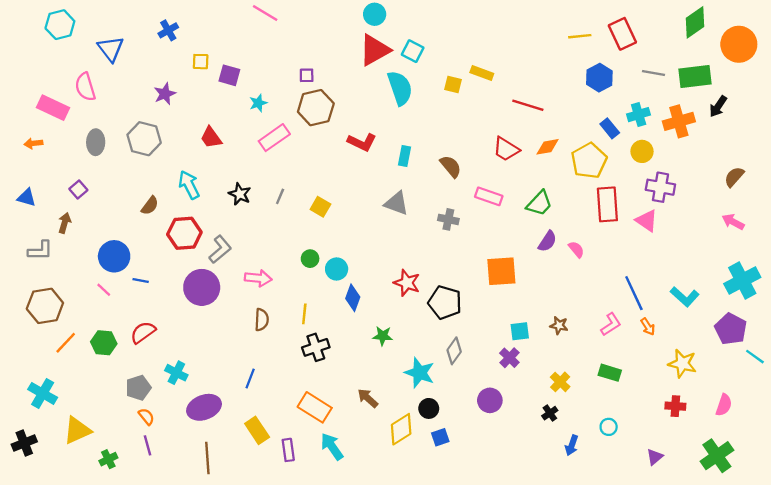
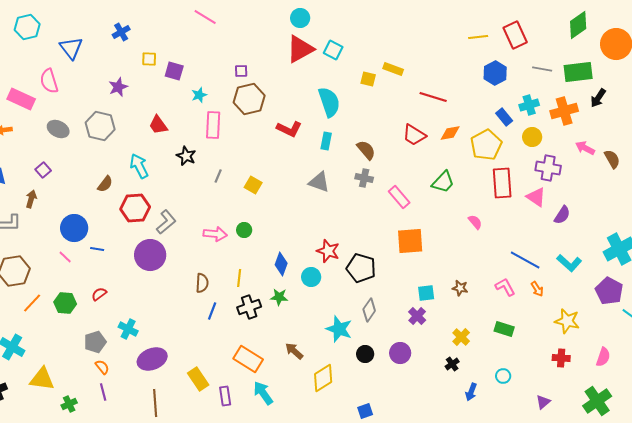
cyan semicircle: (400, 88) -> (329, 102), moved
pink rectangle: (274, 138) -> (213, 125), turned -52
gray ellipse: (96, 142) -> (58, 129), turned -65
brown semicircle: (734, 177) -> (612, 159), turned 108
black star: (240, 194) -> (186, 156), moved
pink rectangle: (489, 196) -> (399, 197), moved, turned 30
gray cross: (448, 219) -> (364, 178), moved
pink arrow: (733, 222) -> (585, 148), moved
purple semicircle: (547, 241) -> (562, 215), moved
cyan circle: (337, 269) -> (311, 277), moved
pink arrow: (258, 278) -> (215, 234), moved
blue line: (634, 293) -> (525, 260), turned -36
pink L-shape: (611, 324) -> (505, 287), turned -85
red semicircle: (143, 332) -> (99, 294), size x0.7
green star: (383, 336) -> (279, 297), moved
blue line: (250, 378) -> (212, 311), moved
black circle: (429, 408) -> (365, 354), moved
yellow triangle: (77, 430) -> (42, 379), turned 32
blue square: (440, 437) -> (365, 411), moved

